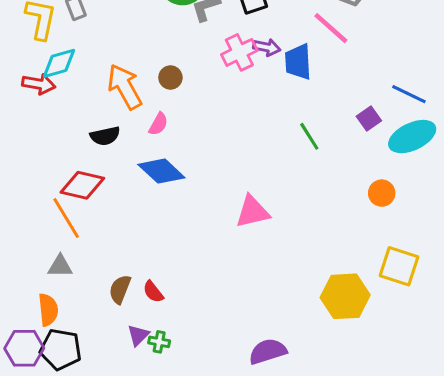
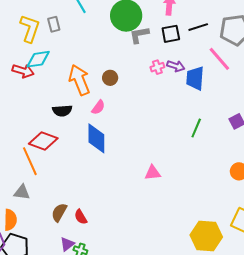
pink cross: (239, 52) -> (157, 67), size x0.6
green line: (309, 136) -> (196, 128), turned 48
blue diamond: (161, 171) -> (96, 138), turned 40
pink triangle: (252, 212) -> (153, 173), size x0.7

